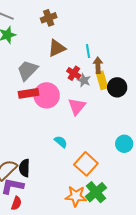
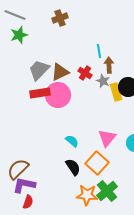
brown triangle: (57, 48) -> (60, 72), moved
gray star: (84, 80) -> (103, 81), moved
yellow rectangle: (102, 80) -> (116, 92), moved
pink triangle: (77, 106) -> (107, 138), moved
black semicircle: (24, 168) -> (73, 167), moved, turned 144

